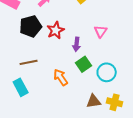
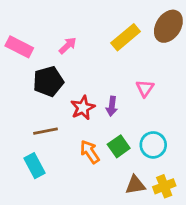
red star: (56, 30) -> (83, 108), moved
green square: (84, 64) -> (119, 146), moved
yellow cross: (115, 102) -> (164, 186), turned -35

